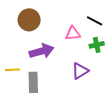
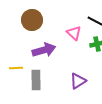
pink triangle: (73, 33) -> (74, 33), turned 49
purple triangle: (80, 71) -> (78, 81), moved

